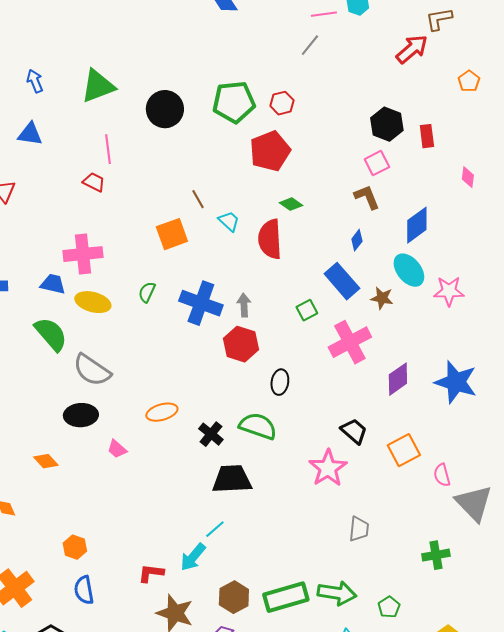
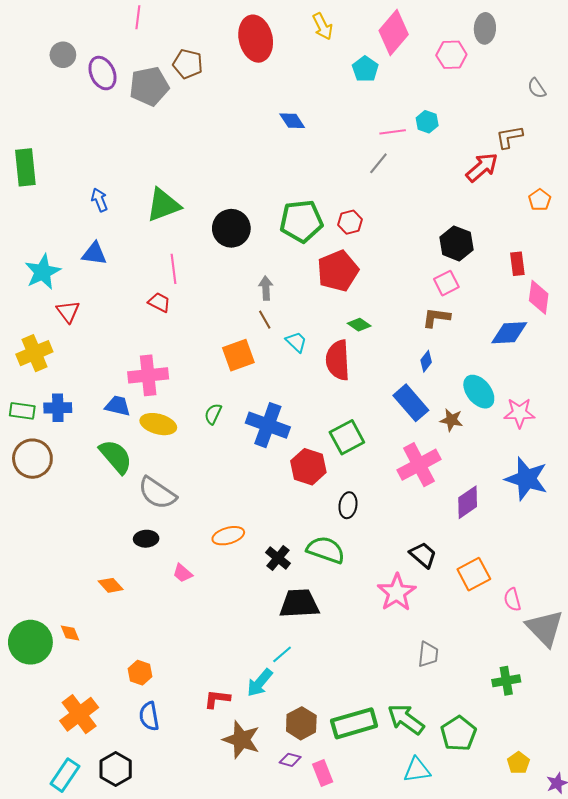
red rectangle: (427, 136) -> (517, 264), moved
pink diamond: (468, 177) -> (539, 297), size x1.6
brown L-shape: (367, 197) -> (436, 318), turned -60
blue diamond: (417, 225) -> (509, 333), moved, turned 33
gray arrow: (244, 305) -> (266, 288), moved
green square: (307, 310) -> (347, 437), moved, size x1.6
blue star: (456, 382) -> (527, 479), moved
black ellipse: (81, 415) -> (146, 539), size x0.7
green arrow: (337, 593) -> (406, 719), turned -153
green pentagon: (389, 607) -> (459, 733), size x1.6

